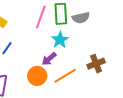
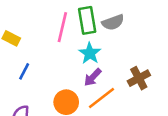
purple arrow: (49, 59) -> (93, 77), moved

